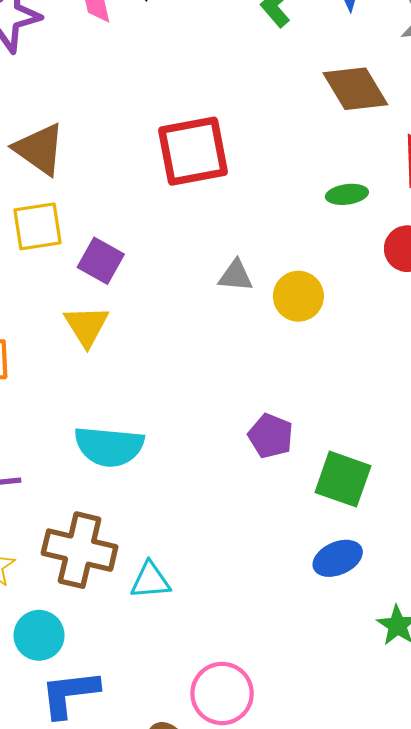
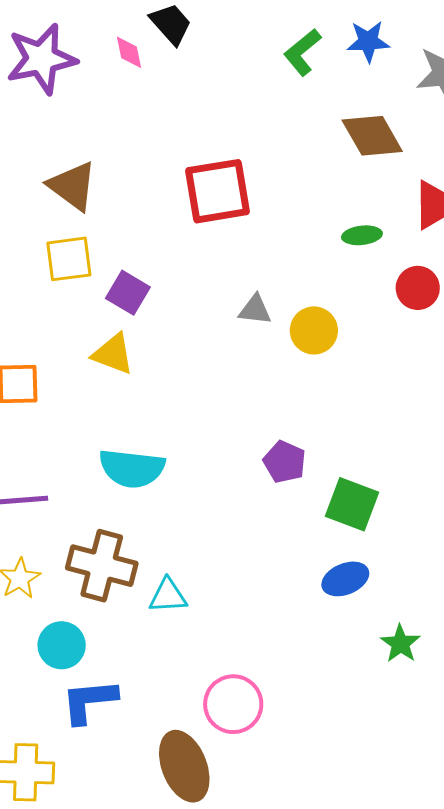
yellow triangle: (86, 326) -> (113, 354), turned -39

